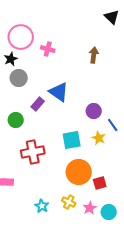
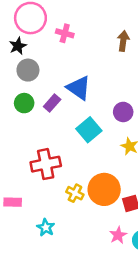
green circle: (16, 120) -> (24, 103), moved
cyan square: (72, 140) -> (89, 130), moved, turned -30
yellow cross: (69, 202) -> (75, 193), moved
cyan star: (42, 206) -> (46, 228), moved

